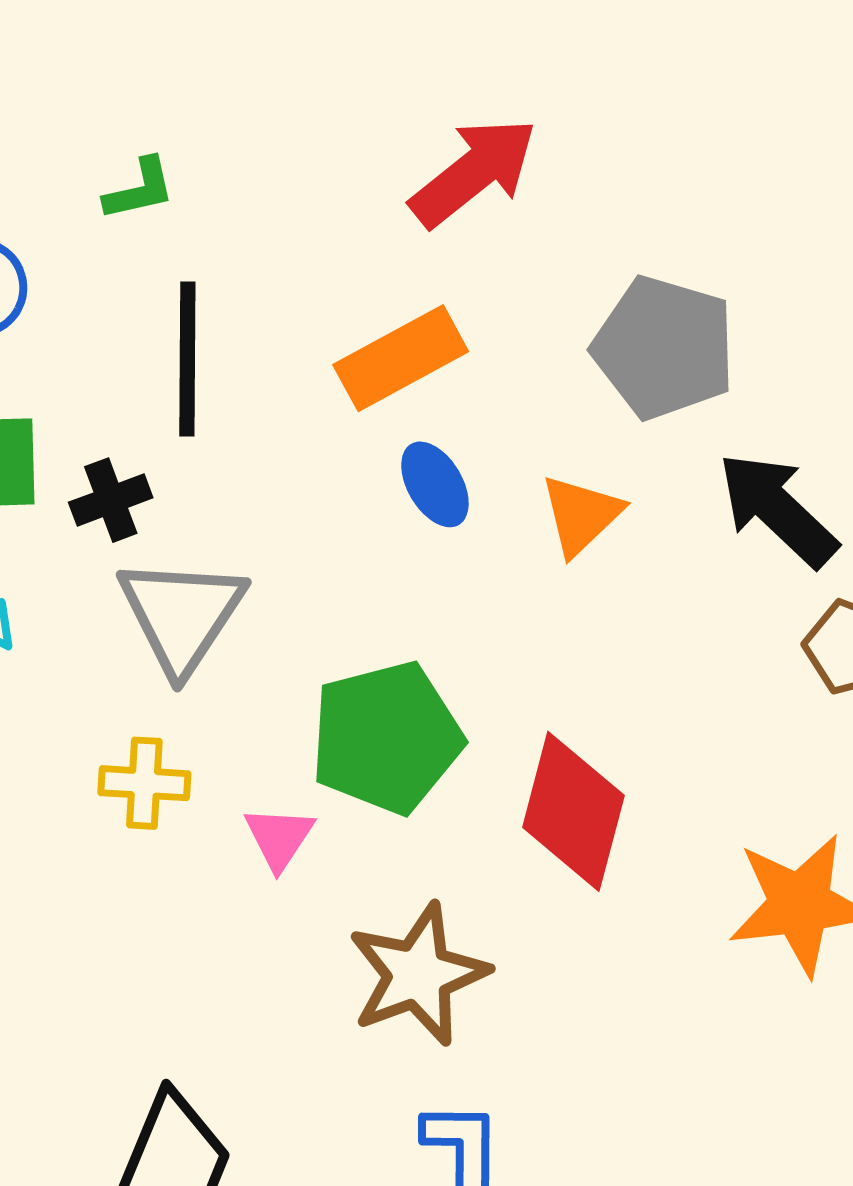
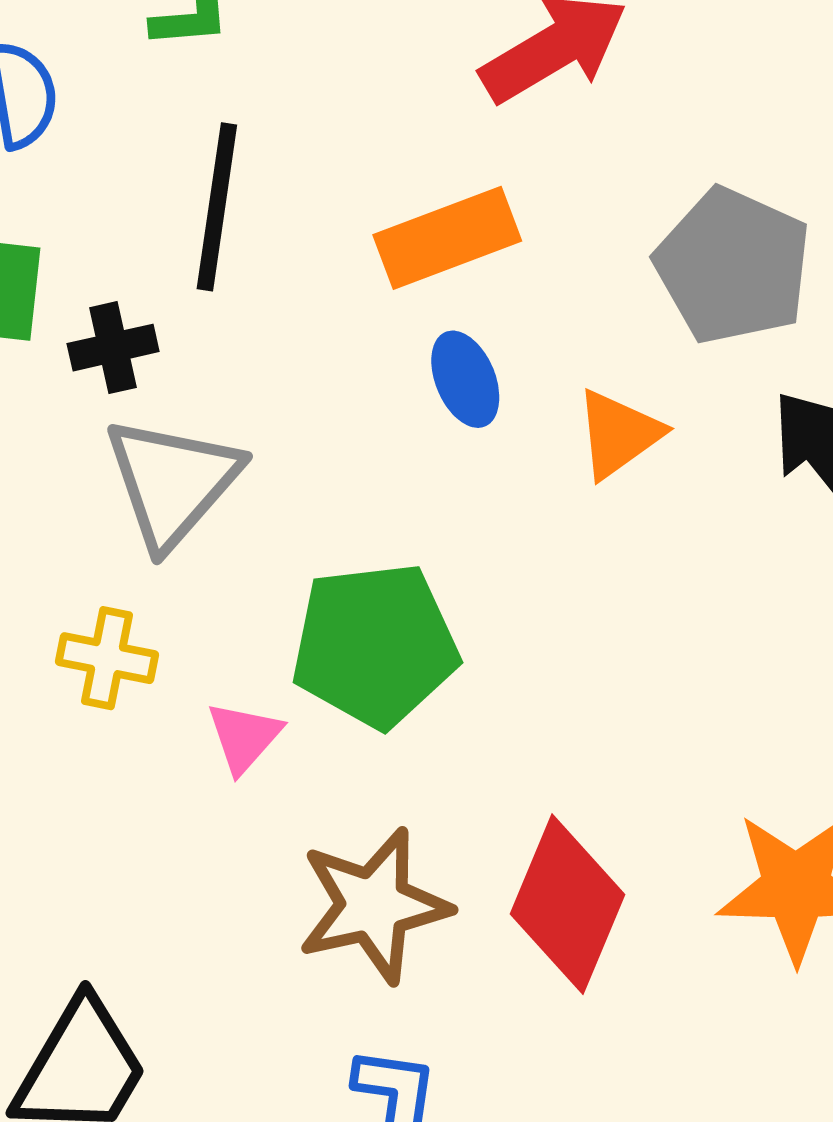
red diamond: (573, 811) -> (568, 904), moved

